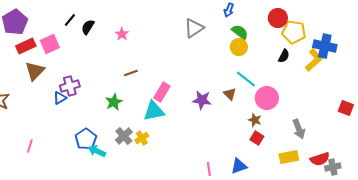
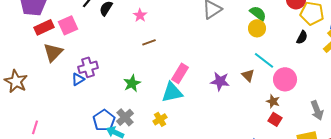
brown line: (131, 73) -> (149, 42), moved
gray cross: (124, 136) -> (125, 117), moved
pink line: (30, 146) -> (35, 127), moved

